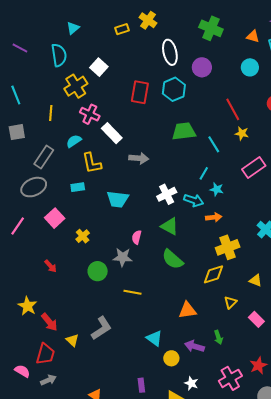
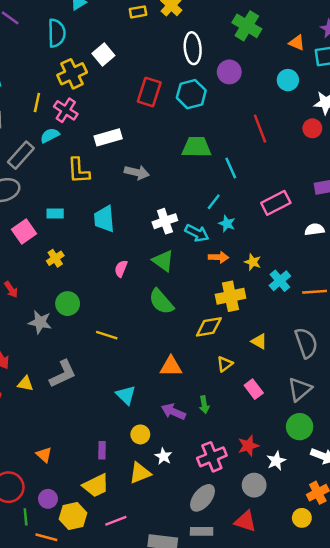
pink cross: (90, 114) -> (66, 110), moved
white rectangle: (112, 133) -> (108, 137), turned -70
yellow star: (242, 133) -> (253, 262), moved
cyan semicircle: (74, 141) -> (50, 135), moved
cyan rectangle: (78, 187) -> (55, 213), moved
cyan trapezoid: (118, 199) -> (104, 219), turned 70
gray star: (123, 257) -> (40, 322), moved
yellow triangle: (72, 340) -> (25, 384), turned -40
yellow circle: (171, 358) -> (140, 434), moved

